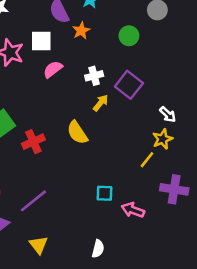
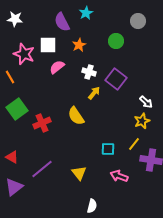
orange star: (81, 31) -> (79, 45), moved
white cross: (94, 76) -> (89, 72), turned 32
yellow line: (147, 160) -> (134, 144), moved
cyan square: (104, 193) -> (108, 149), moved
yellow triangle: (39, 245) -> (79, 173), moved

